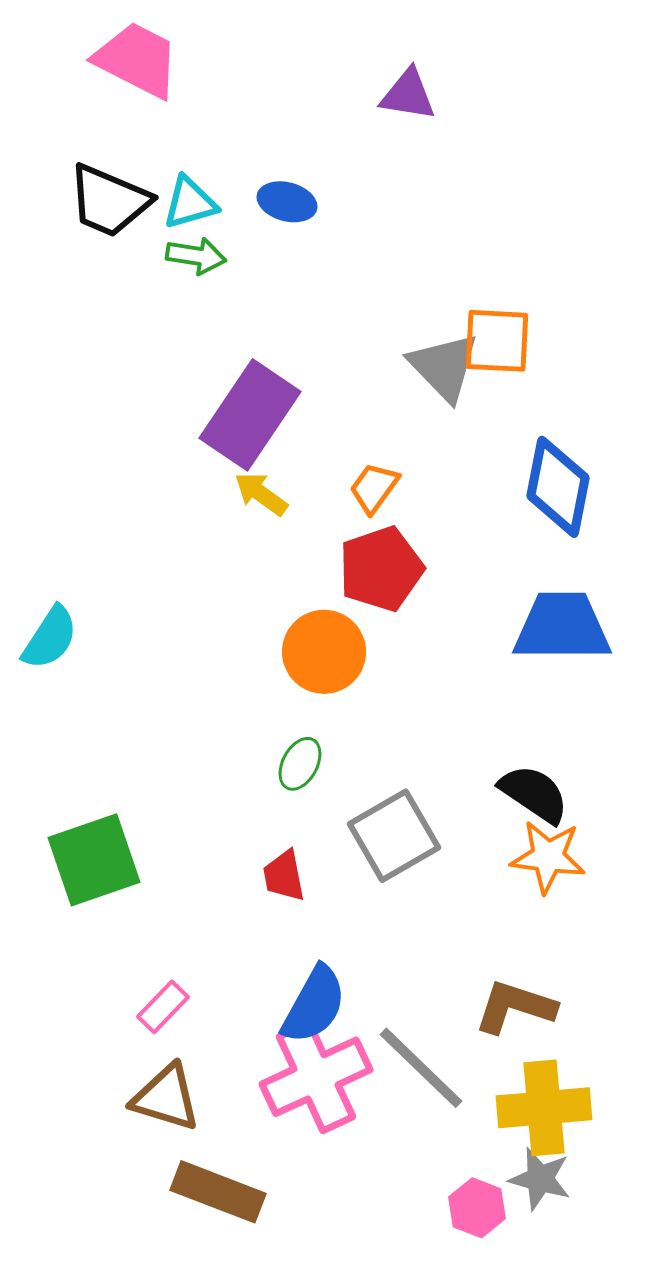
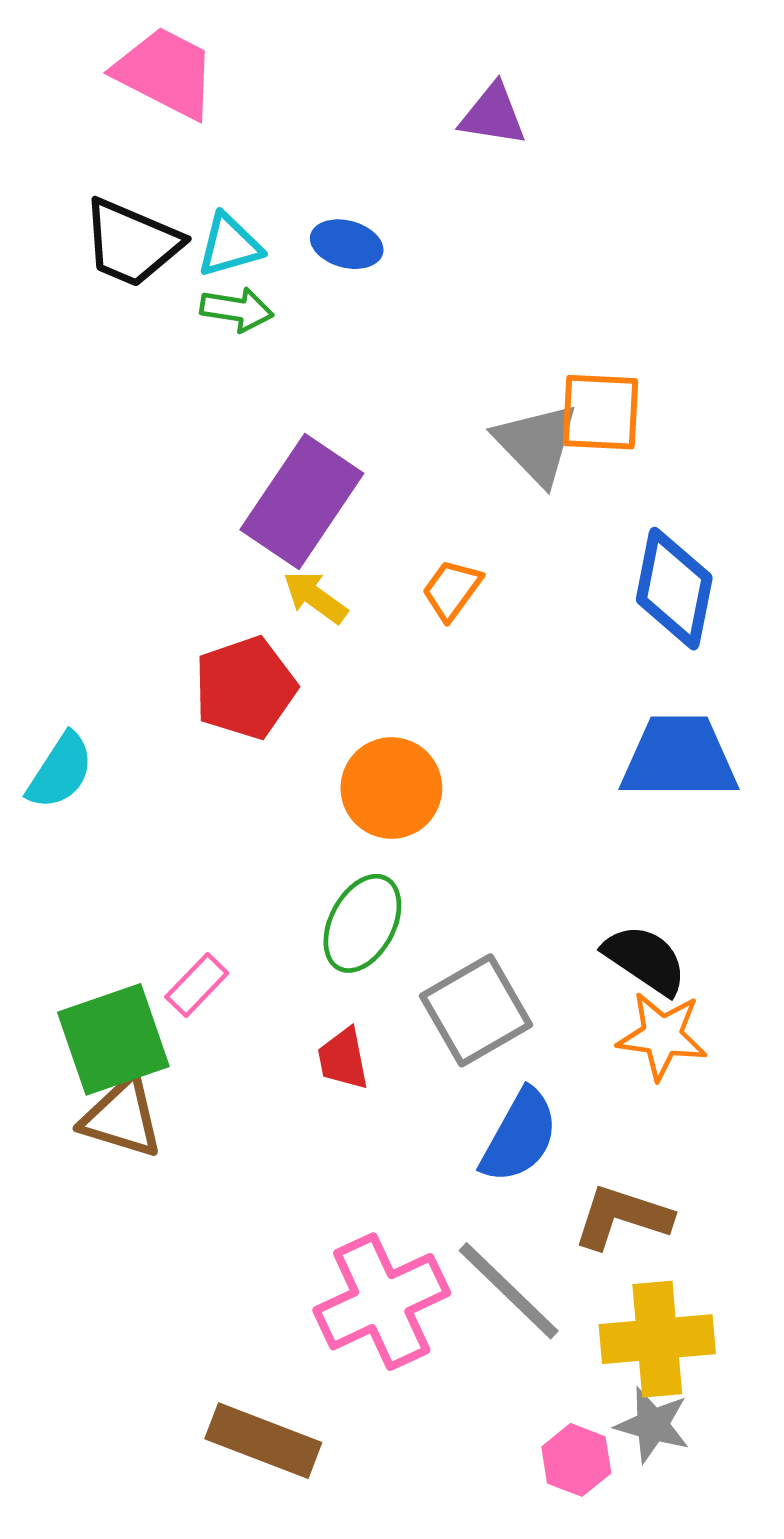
red pentagon: (381, 569) -> (245, 688), moved
green ellipse: (300, 764) -> (362, 923), size x1.5
blue semicircle: (314, 1005) -> (520, 1136), moved
pink rectangle: (163, 1007) -> (197, 985), moved
brown triangle: (166, 1098) -> (122, 1118), moved

